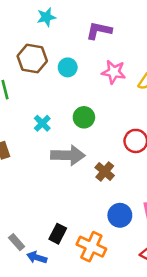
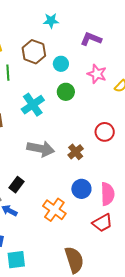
green circle: (84, 117) -> (66, 92), moved
cyan cross: (42, 123) -> (33, 105), size x1.6
gray arrow: (68, 155) -> (41, 149), moved
black rectangle: (58, 234) -> (16, 185), moved

